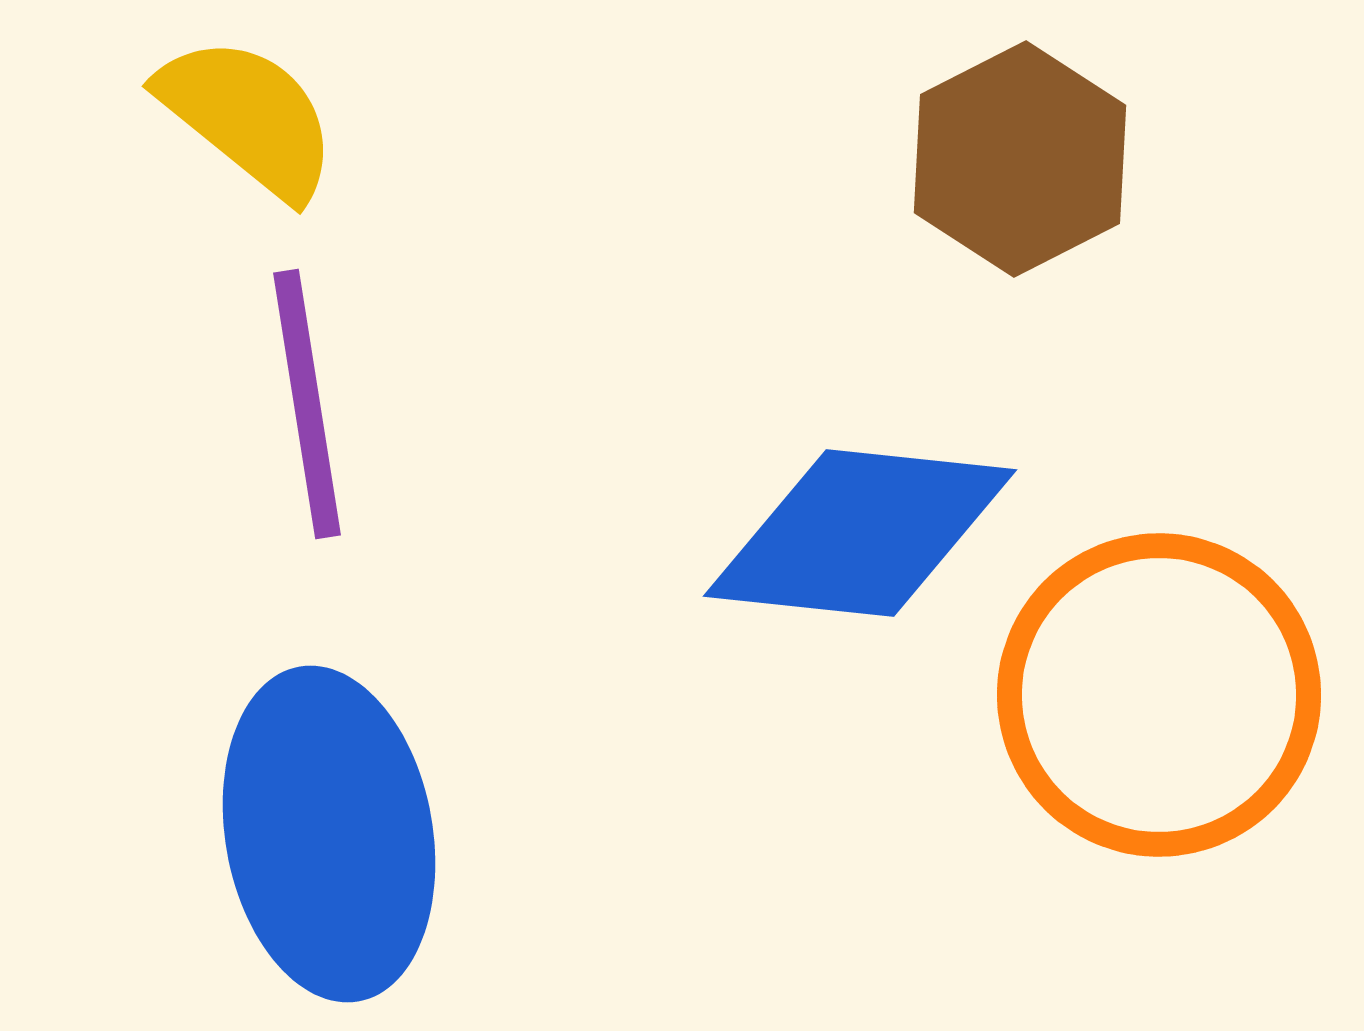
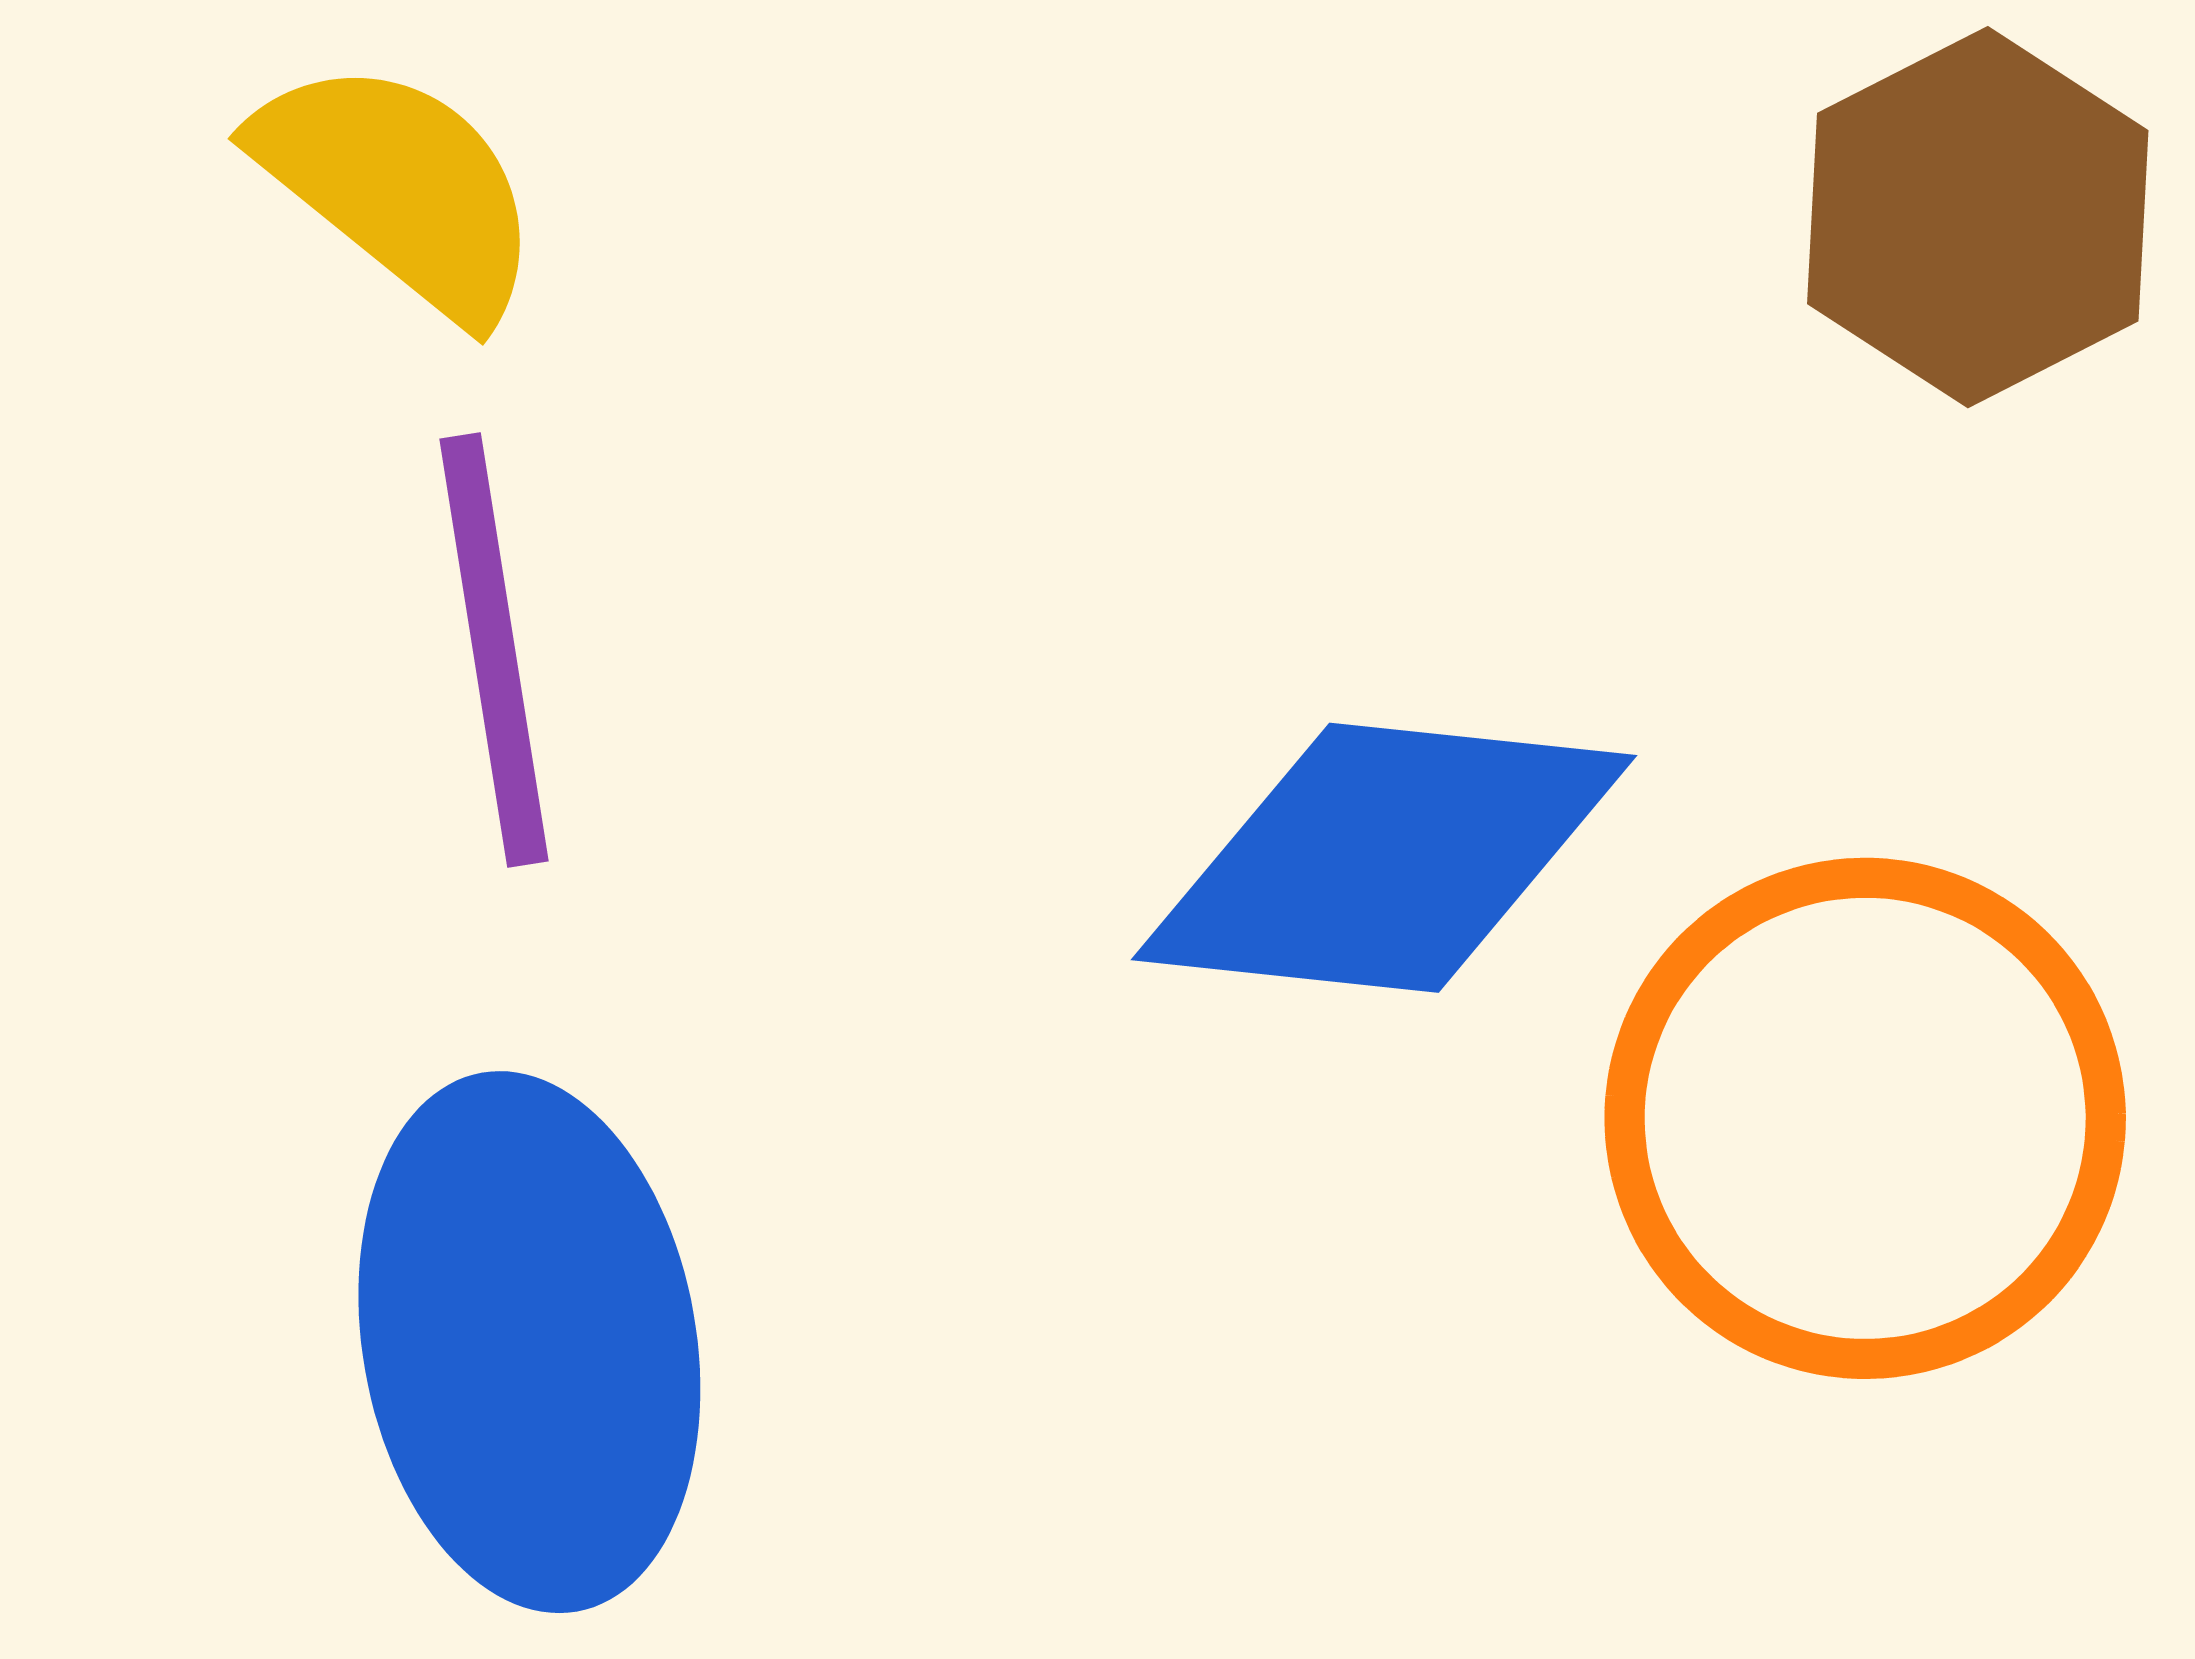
brown hexagon: (1020, 159) -> (1978, 217), moved

